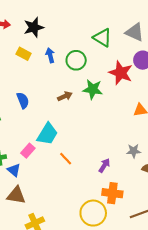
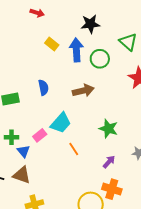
black star: (34, 27) -> (90, 24), moved
blue arrow: (50, 55) -> (76, 50), size x1.6
green star: (93, 89) -> (108, 129), moved
brown arrow: (65, 96) -> (83, 91), size x1.5

